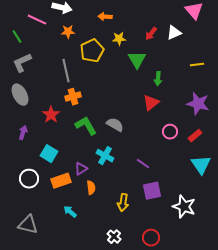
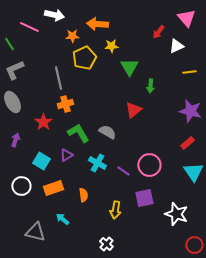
orange arrow: (105, 17) -> (97, 24), size x1.5
orange star: (68, 32) -> (72, 36), moved
white triangle: (174, 33) -> (176, 46), moved
red arrow: (151, 34) -> (158, 32), moved
red triangle: (151, 103) -> (133, 110), moved
pink circle: (170, 132) -> (149, 165), moved, size x1.5
purple line: (143, 164) -> (123, 171), moved
purple triangle: (81, 169) -> (66, 155), moved
gray triangle: (28, 225) -> (35, 232), moved
red circle: (151, 238) -> (194, 245), moved

